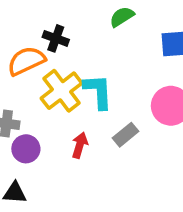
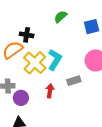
cyan L-shape: (98, 91) -> (55, 60), turned 45
gray rectangle: (126, 135) -> (74, 81), turned 32

